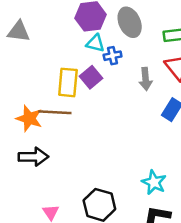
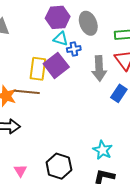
purple square: (91, 77) -> (56, 65), size x1.4
gray arrow: (146, 79) -> (99, 68), size x1.4

